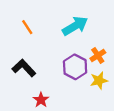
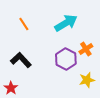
yellow star: (99, 81) -> (87, 80), moved
red star: (41, 100) -> (11, 88), moved

